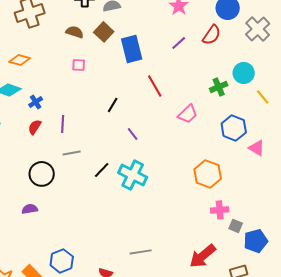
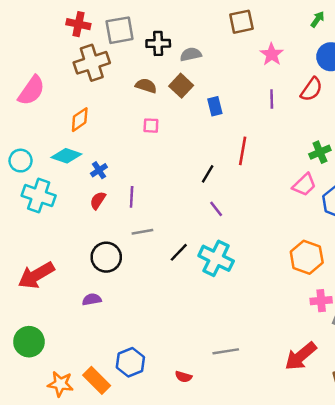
purple line: (179, 43) -> (272, 99), turned -49
blue rectangle: (132, 49) -> (215, 106), size x0.6
orange diamond: (20, 60) -> (80, 120), turned -50
red line: (155, 86) -> (243, 151), turned 40
black line: (113, 105) -> (208, 174), moved
pink trapezoid: (188, 114) -> (304, 185), moved

